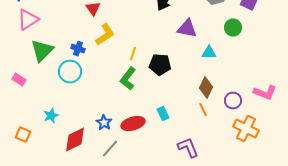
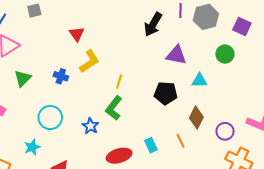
green triangle: (42, 51) -> (23, 78), size x0.7
black pentagon: (160, 65) -> (166, 93), moved
cyan circle: (70, 72) -> (50, 118), moved
orange line: (203, 110) -> (181, 141), moved
blue star: (104, 123) -> (90, 126), moved

